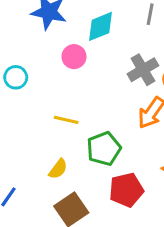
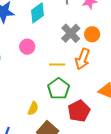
pink circle: (74, 57) -> (27, 47), moved
yellow line: (66, 120) -> (57, 65), moved

